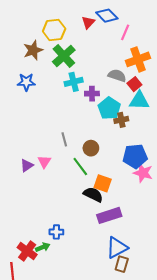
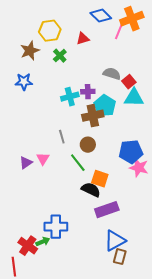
red triangle: (88, 22) -> (83, 39), moved, turned 32
green cross: (64, 56) -> (60, 56), size x0.6
orange cross: (138, 59) -> (132, 19), moved
cyan cross: (74, 82) -> (70, 97), moved
brown cross: (121, 120) -> (93, 116), moved, size x1.5
blue cross: (56, 232) -> (56, 227), size x1.6

